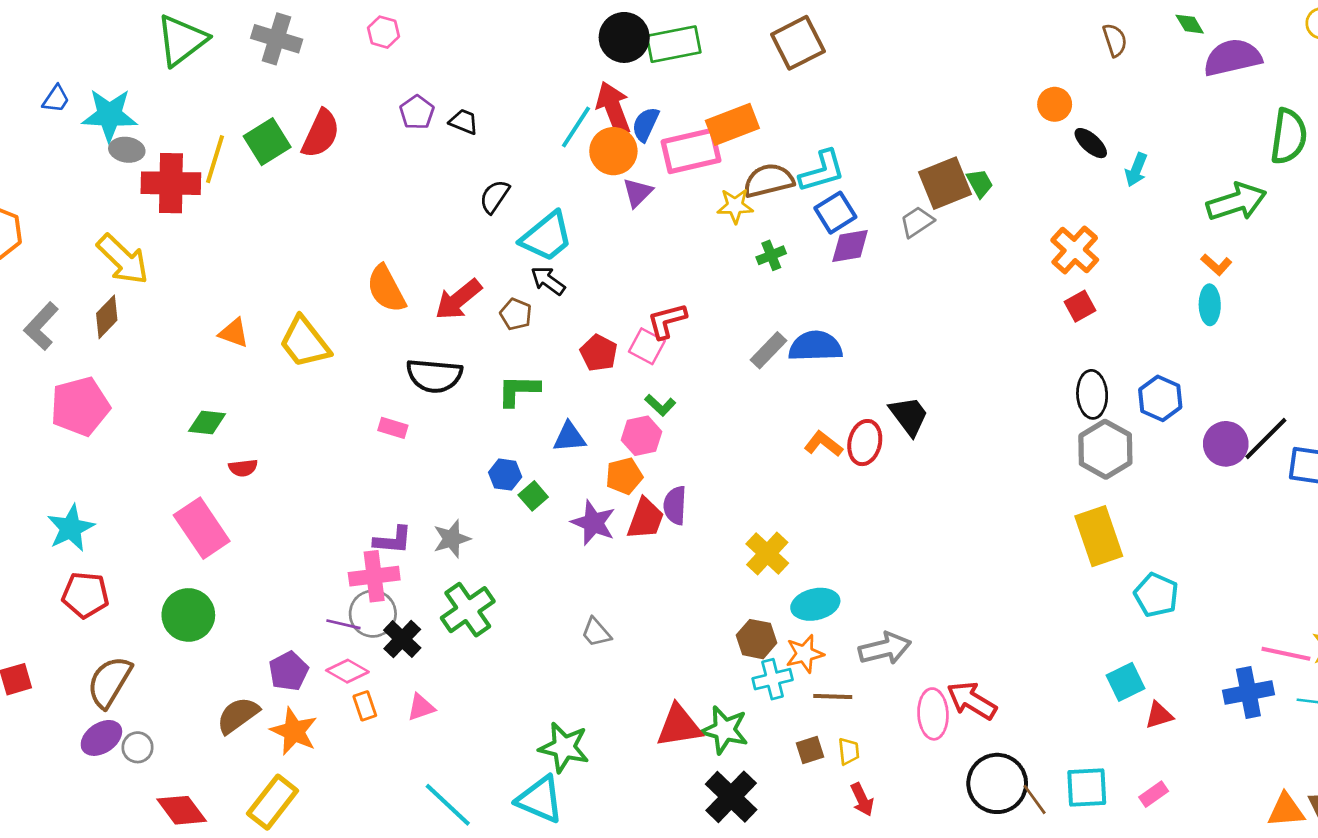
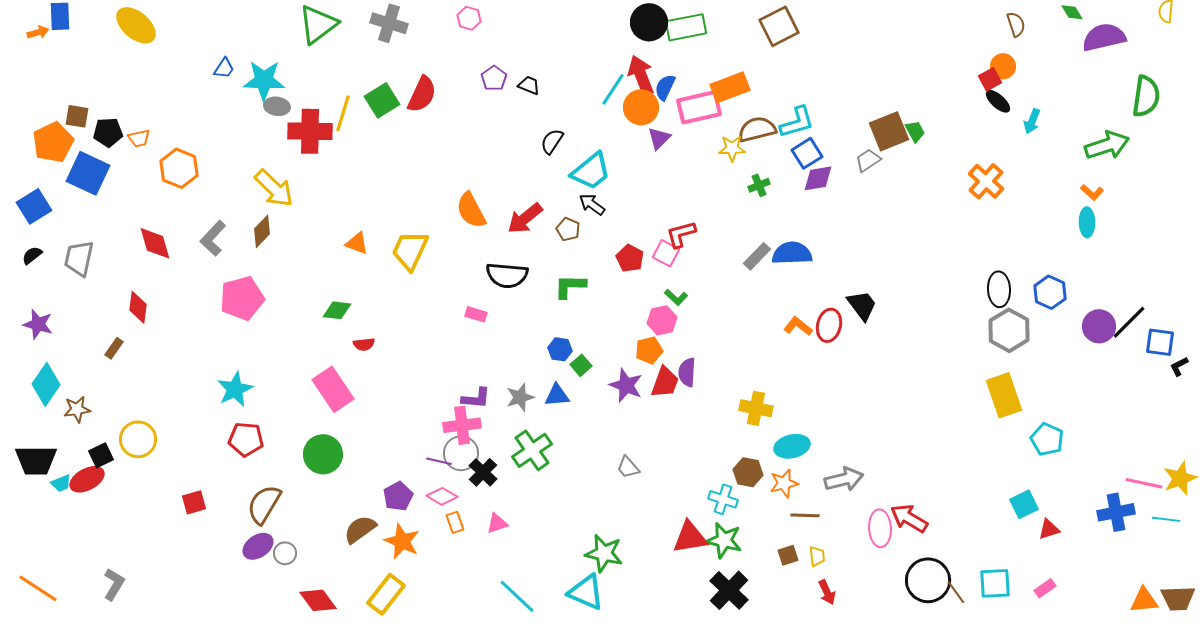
orange circle: (1055, 104) -> (1003, 66), moved
red square: (1080, 306) -> (990, 79), moved
yellow trapezoid: (305, 342) -> (410, 250), turned 63
blue triangle: (569, 437) -> (557, 395), moved
yellow cross: (767, 553) -> (756, 408), turned -32
cyan cross: (773, 679) -> (723, 499), moved, turned 32

